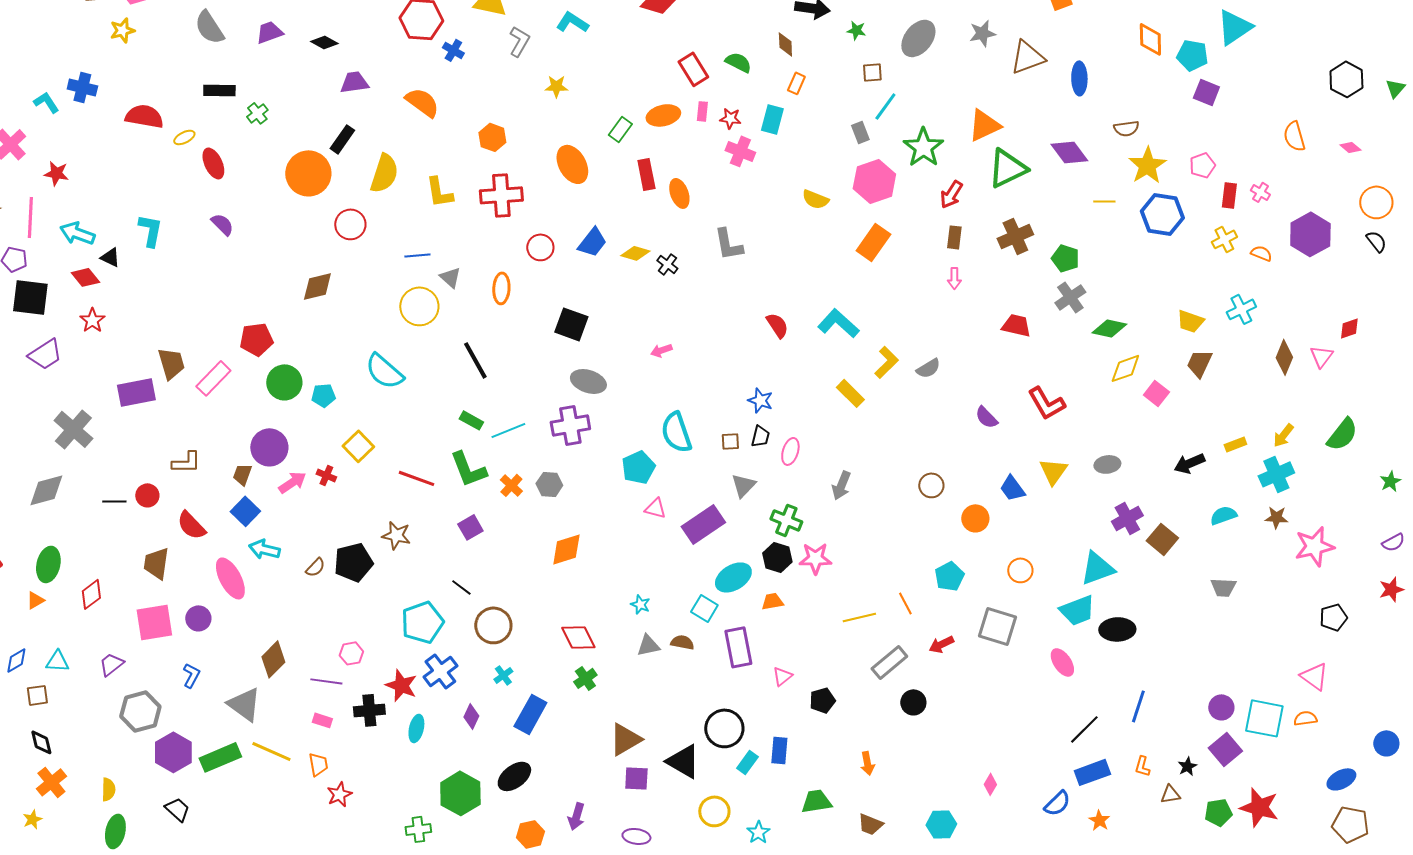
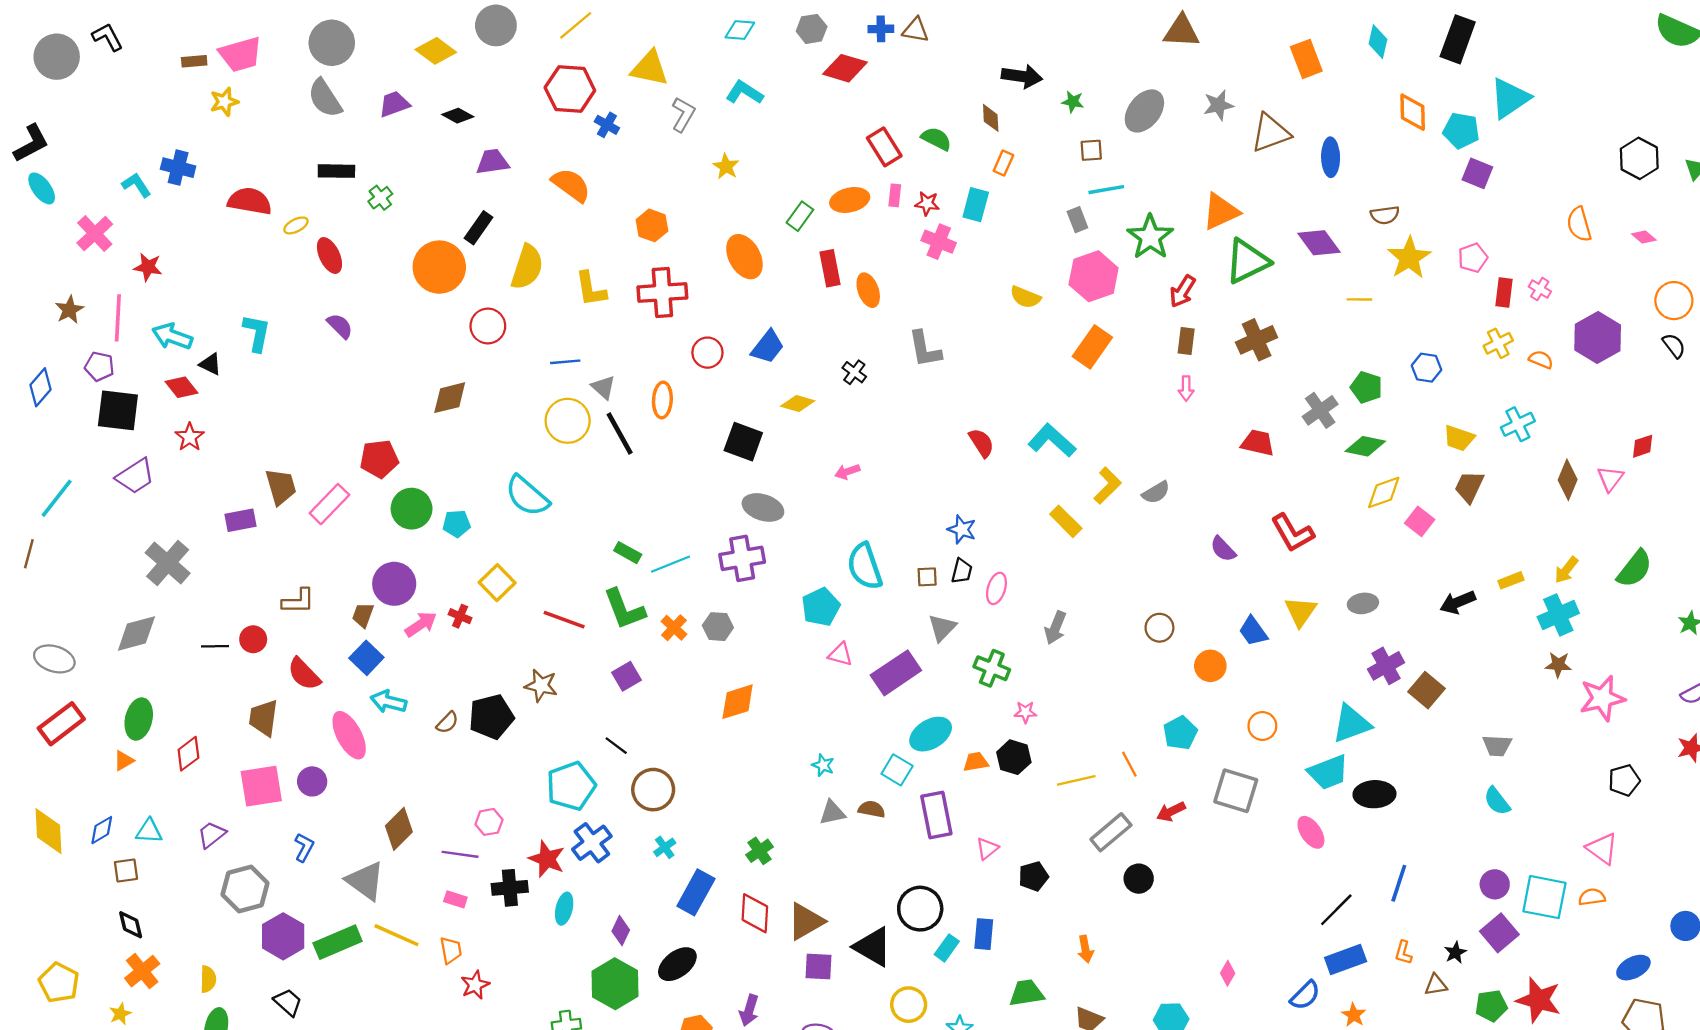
yellow star: (556, 86) -> (726, 166), turned 30
cyan line: (885, 106) -> (1106, 190), turned 44
blue hexagon: (1162, 214) -> (1427, 368), moved, size x0.6
yellow diamond: (635, 253) -> (798, 403), moved
green pentagon: (1065, 258) -> (1366, 387), moved
black line: (475, 360) -> (620, 434), moved
purple rectangle: (136, 392) -> (240, 520), size x0.7
cyan semicircle: (1223, 515) -> (1497, 801), moved, turned -108
black hexagon: (777, 557) -> (1014, 757), moved
pink star: (815, 558) -> (1025, 712), size x0.6
red diamond: (578, 637) -> (755, 913), moved, turned 30
purple diamond: (471, 716) -> (621, 931), moved

